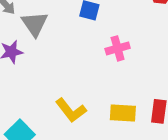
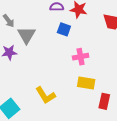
yellow rectangle: (123, 113) -> (86, 83), moved

